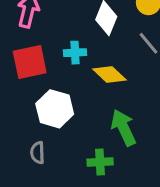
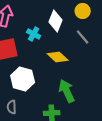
cyan cross: (75, 53) -> (34, 34), moved, turned 32

